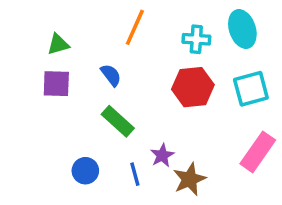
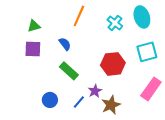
cyan cross: (196, 39) -> (115, 23), turned 35
red hexagon: (193, 87) -> (113, 64), moved
blue line: (135, 174) -> (79, 102), turned 56

